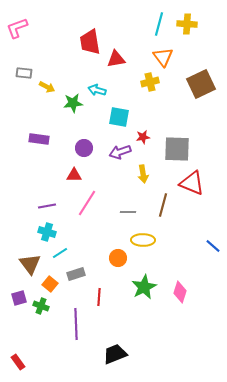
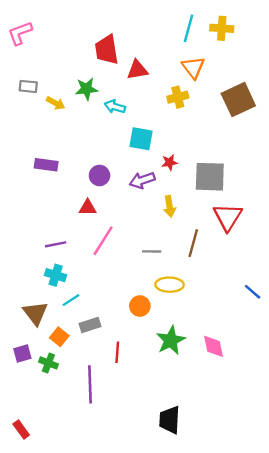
green star: (73, 103) -> (86, 89), moved
red triangle: (192, 183) -> (228, 217), turned 40
pink diamond: (180, 292) -> (213, 346), turned -30
black trapezoid: (115, 354) -> (170, 420), moved, turned -65

